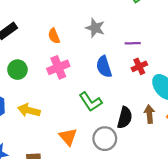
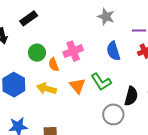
orange semicircle: (54, 36) -> (54, 65), moved
orange triangle: (68, 137) -> (77, 86), moved

